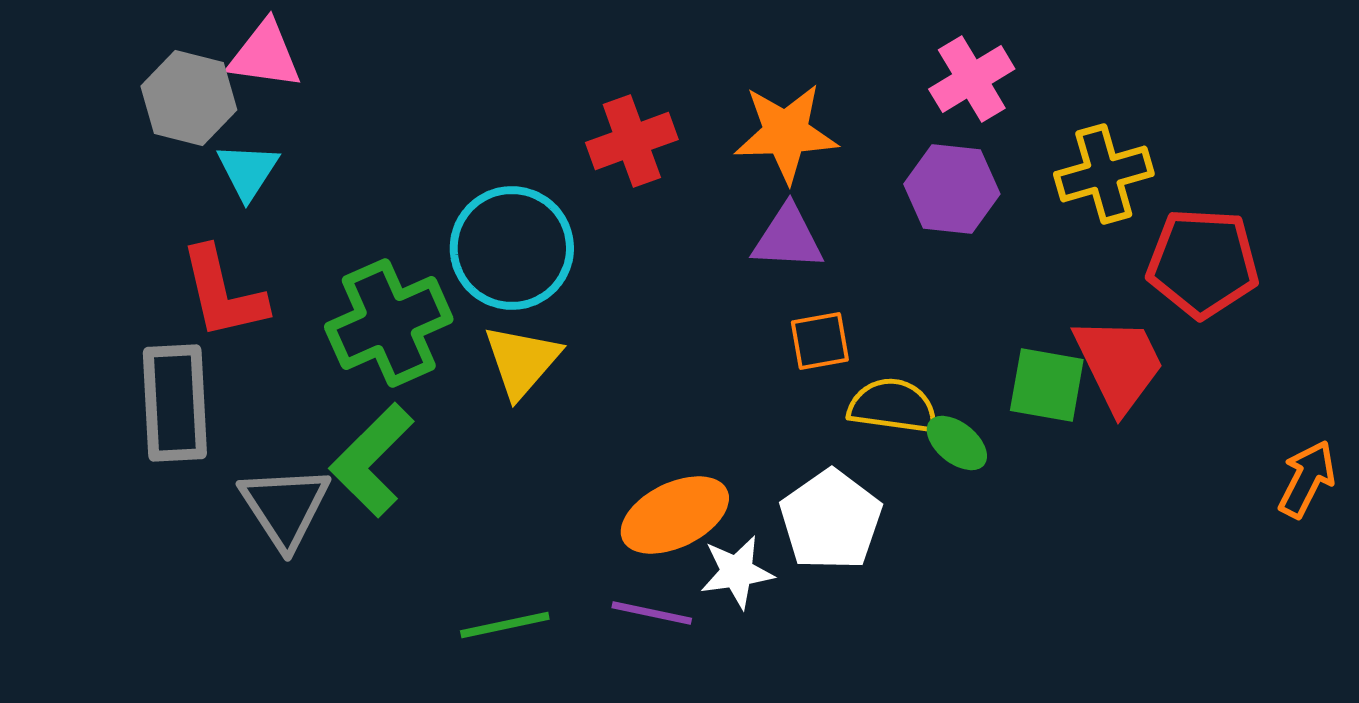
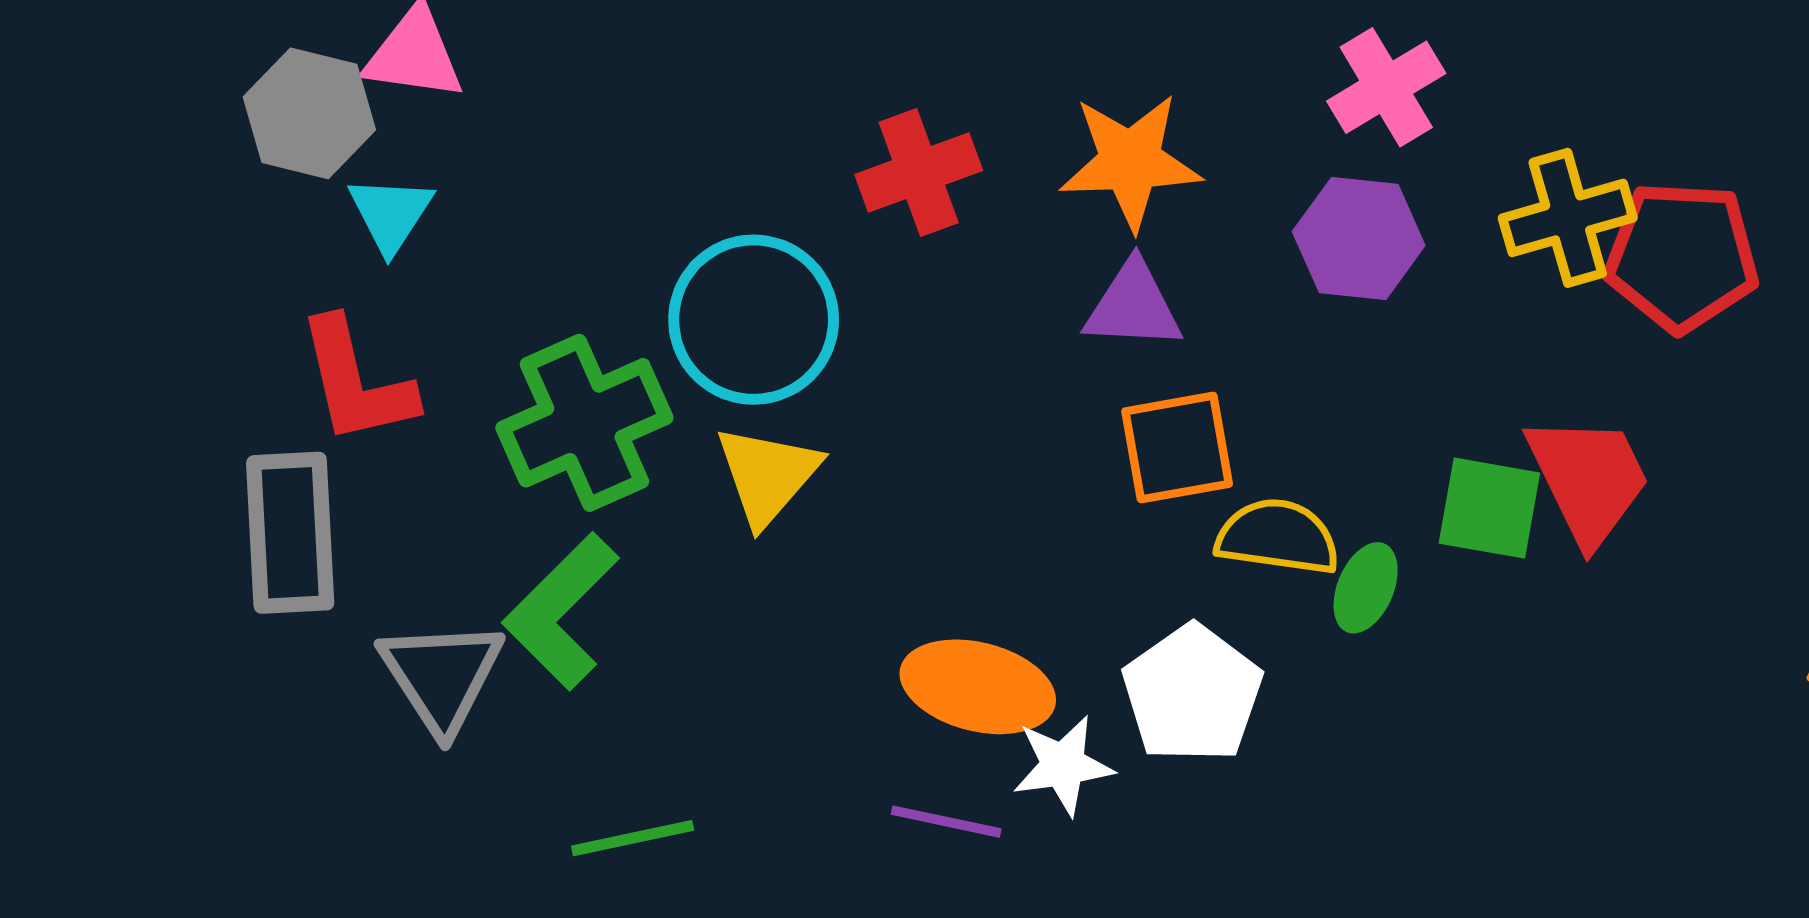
red pentagon: (1203, 263) -> (1682, 256), moved
orange square: (820, 341) -> (1177, 448), size x1.4
green ellipse: (957, 443) -> (1366, 588), turned 74
orange ellipse: (675, 515) -> (978, 687), turned 40
green line: (505, 625) -> (633, 838), moved

